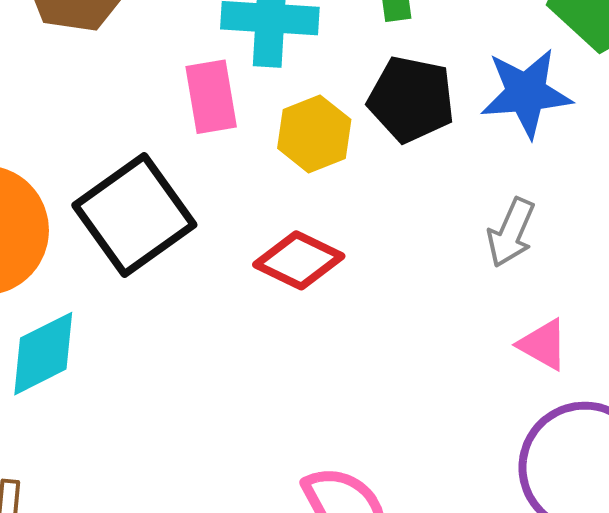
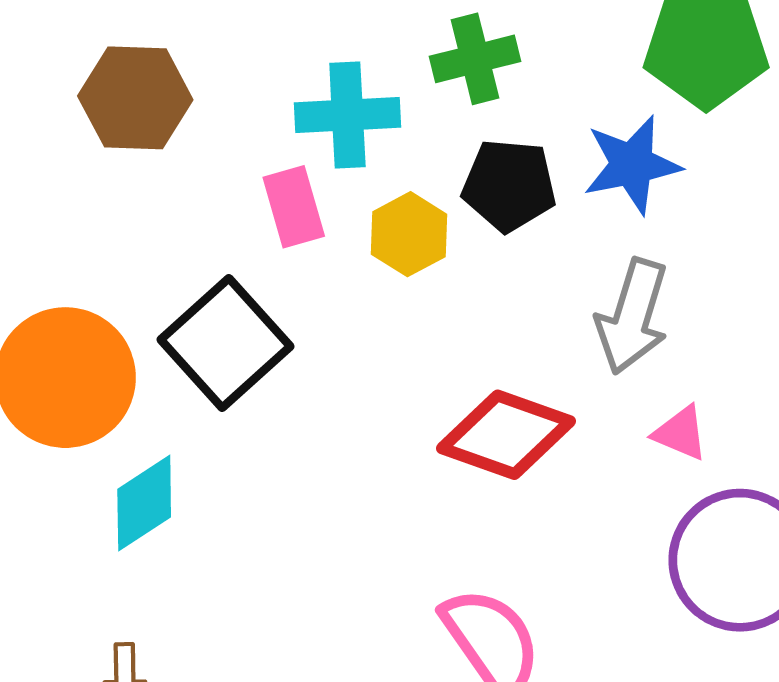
gray arrow: (511, 232) -> (632, 316), size x1.5
red diamond: (299, 260) -> (506, 435), moved, size x1.4

